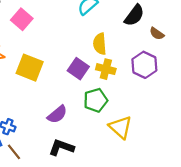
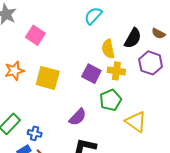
black semicircle: (134, 15) -> (133, 38), moved

